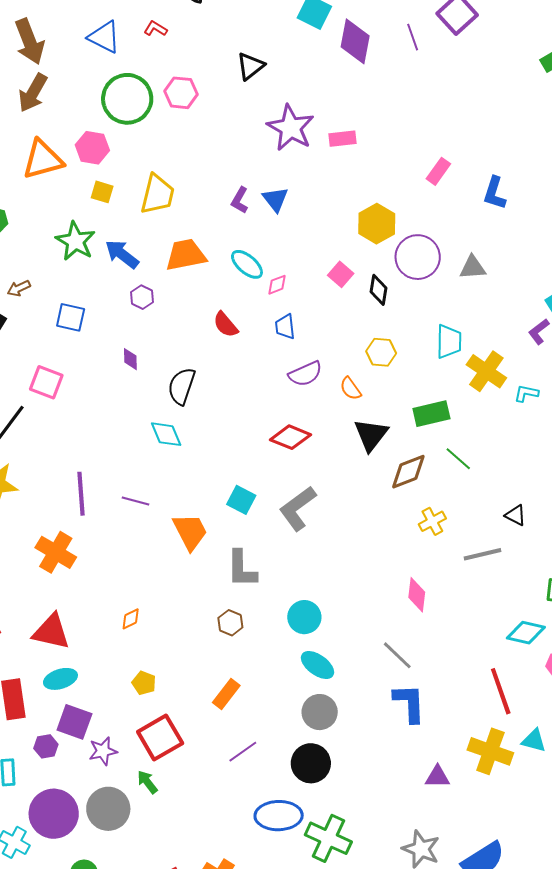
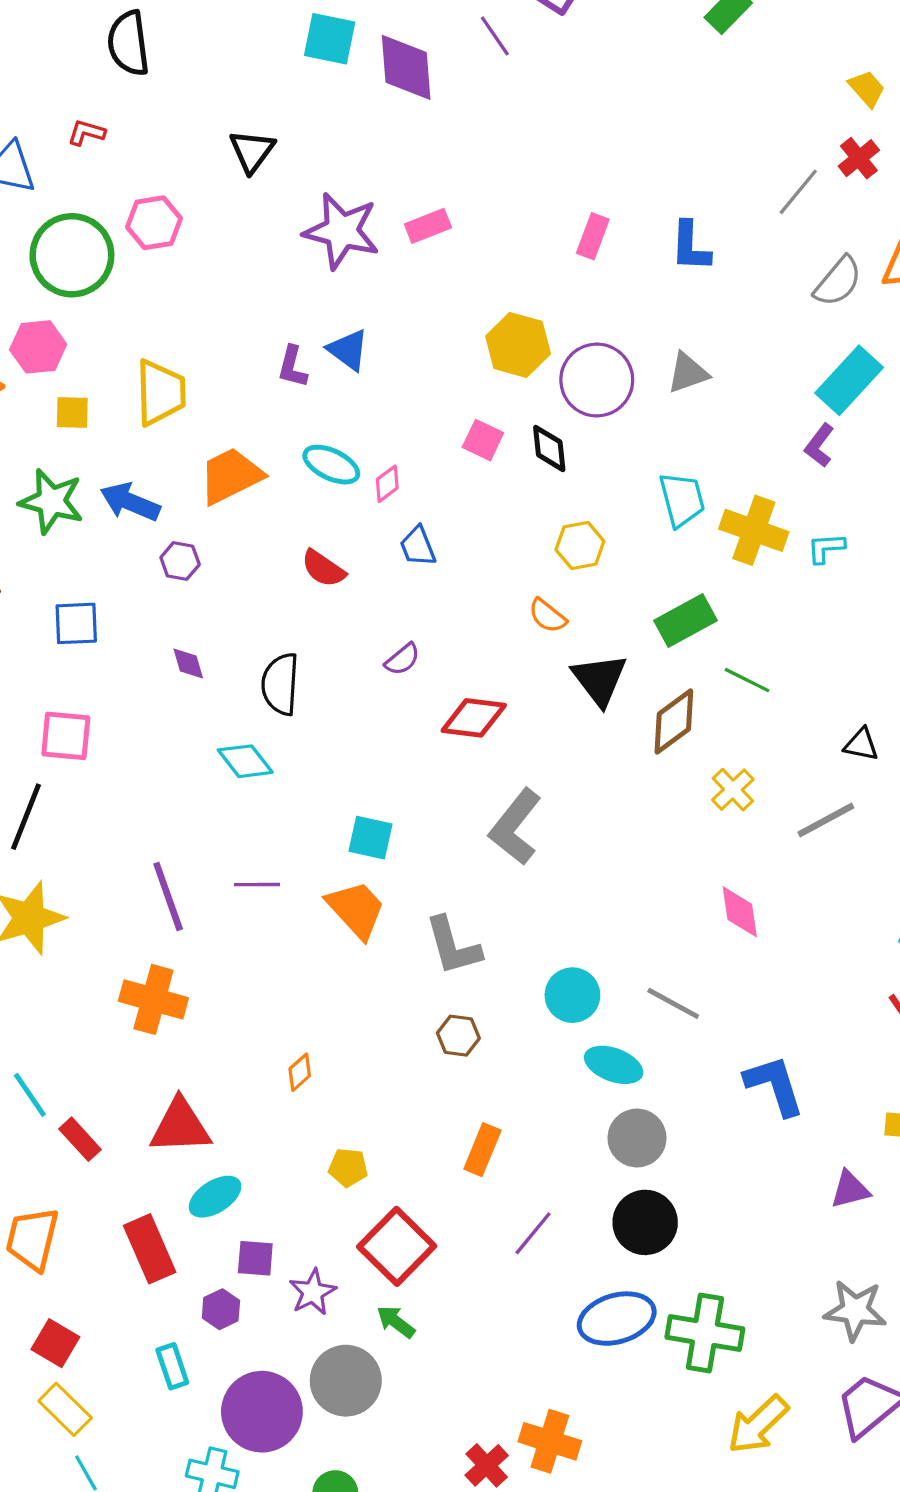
purple semicircle: (305, 374) -> (402, 659), moved, size x0.7
cyan diamond: (166, 434) -> (245, 761), moved
cyan square: (241, 500) -> (370, 838), moved
gray line: (397, 655) -> (673, 1003), moved
purple square: (74, 722) -> (255, 1258), size x0.7

